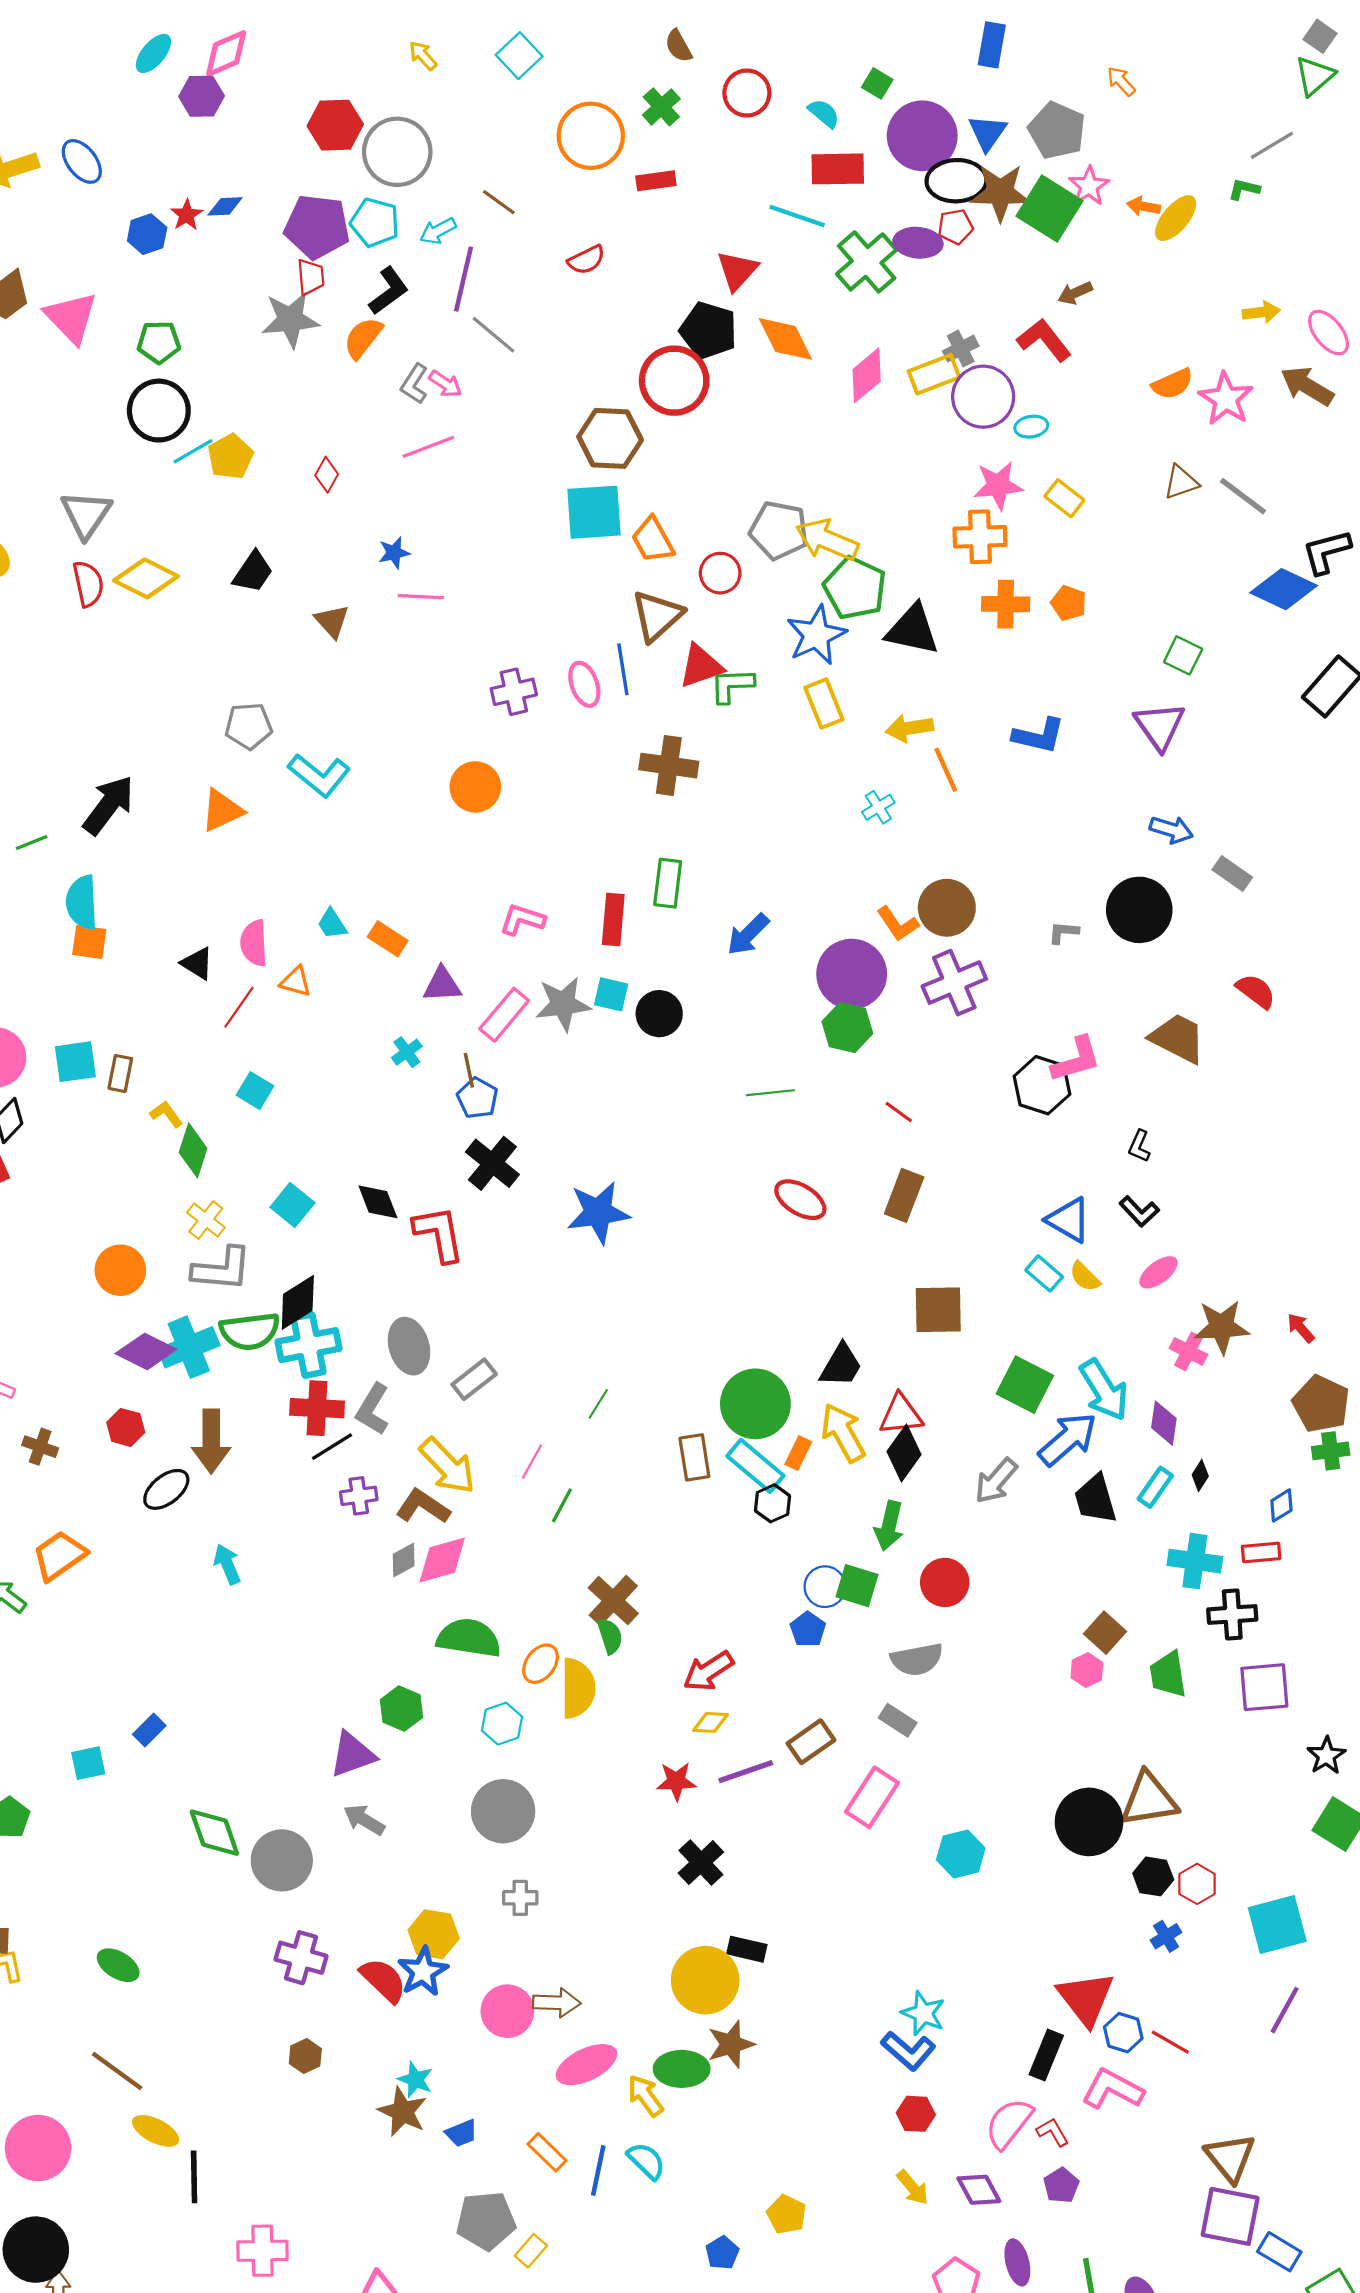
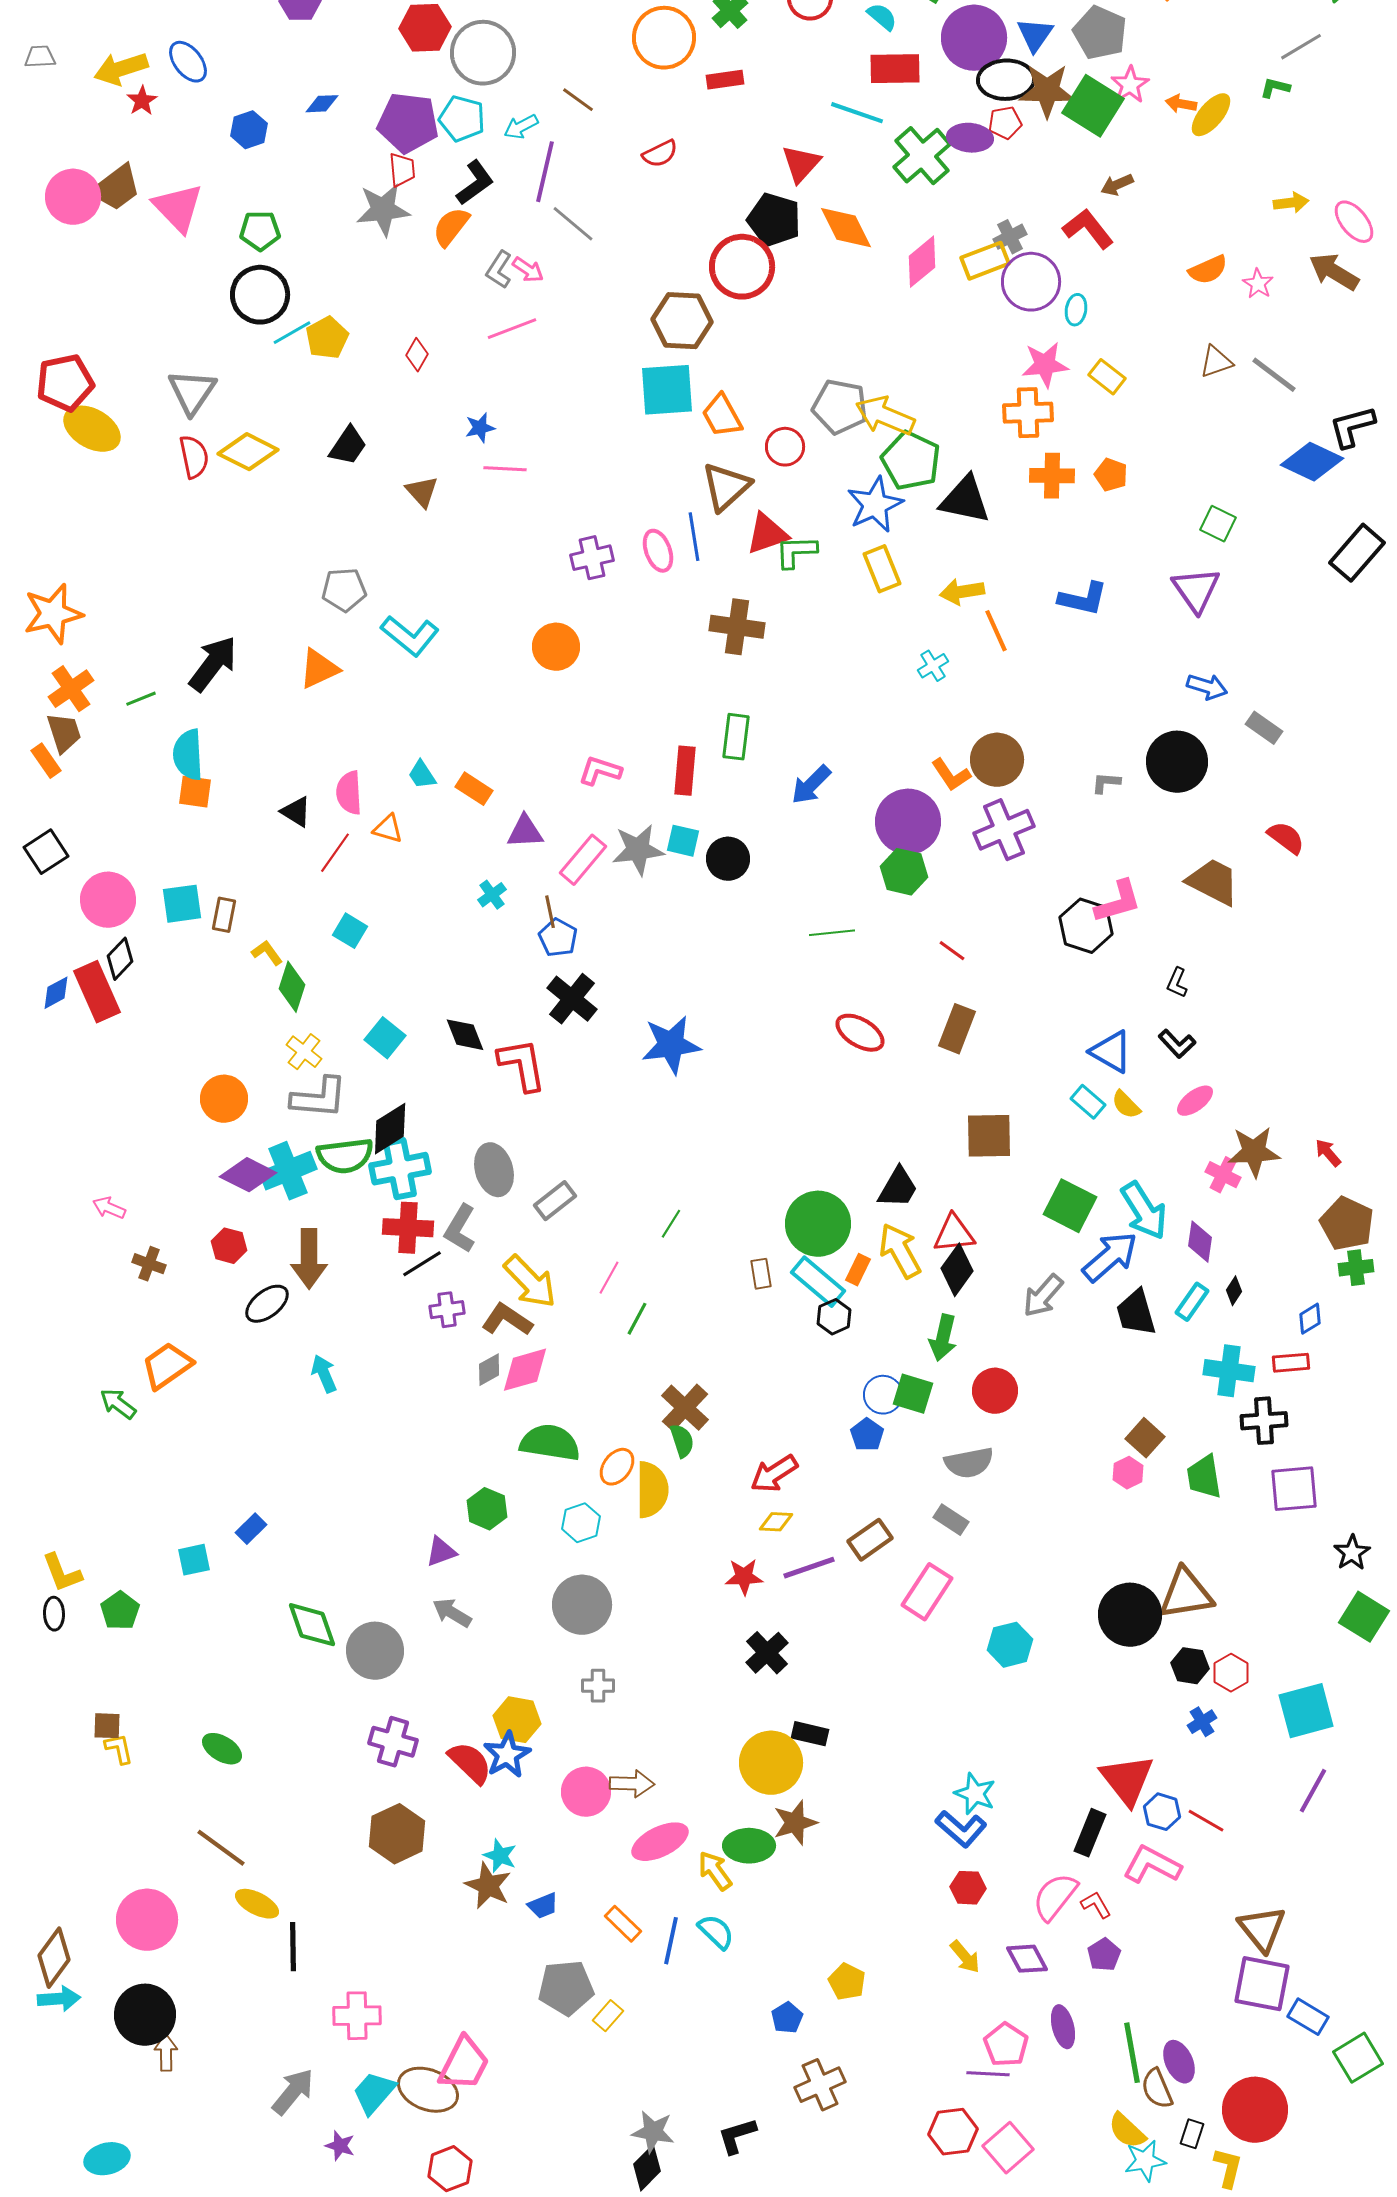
red star: (187, 215) -> (142, 101), moved
pink star: (1226, 399) -> (1258, 284), size x0.6
cyan ellipse: (1031, 427) -> (1076, 310), turned -72
brown rectangle: (694, 1457) -> (761, 1274), size x0.7
purple triangle: (352, 1755) -> (441, 1552), size x0.7
brown hexagon: (305, 2056) -> (397, 1834), size x1.8

